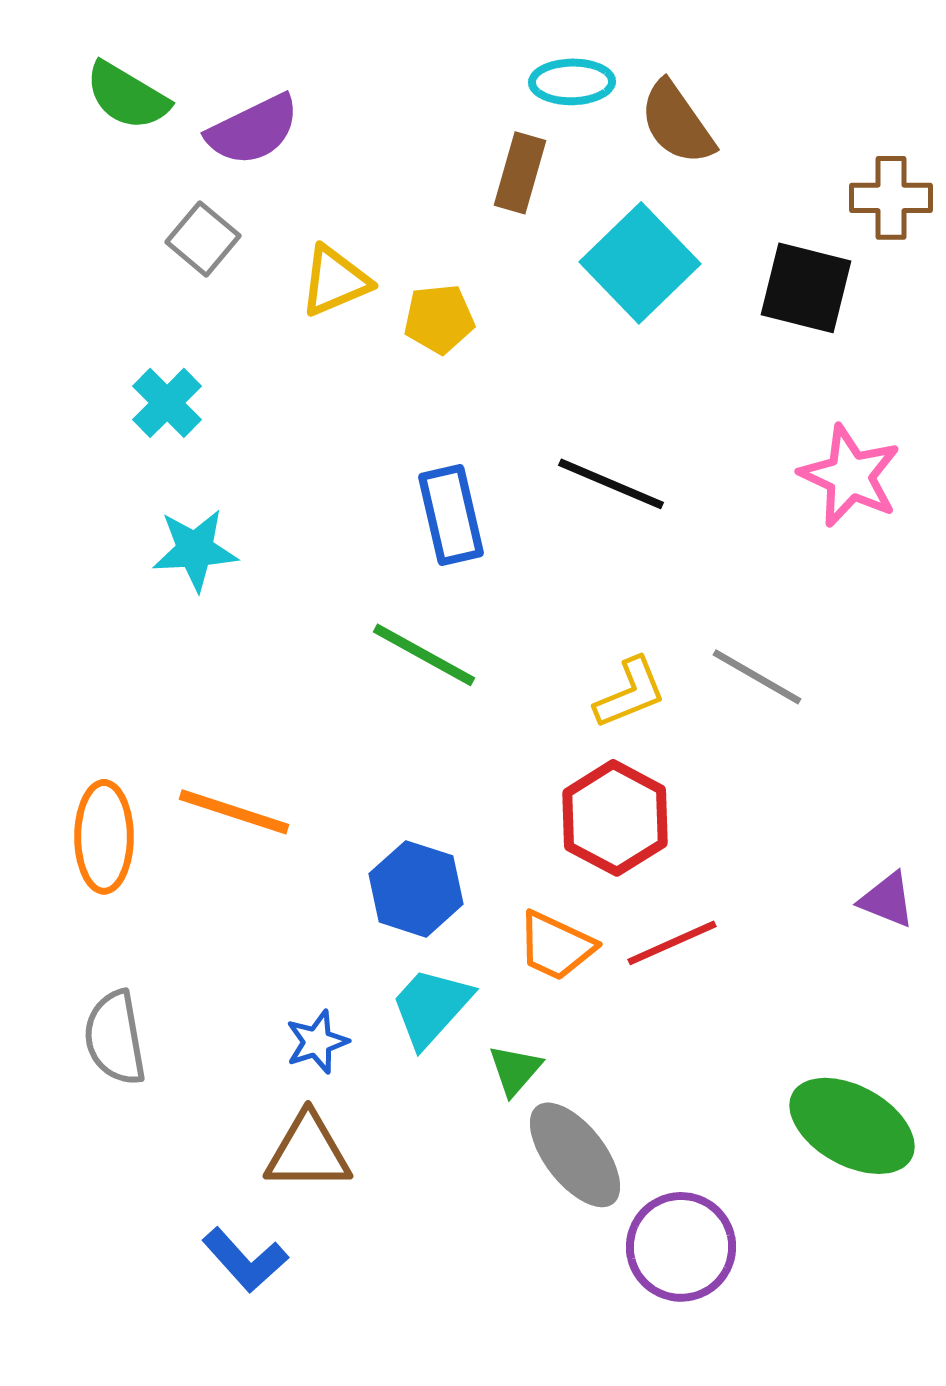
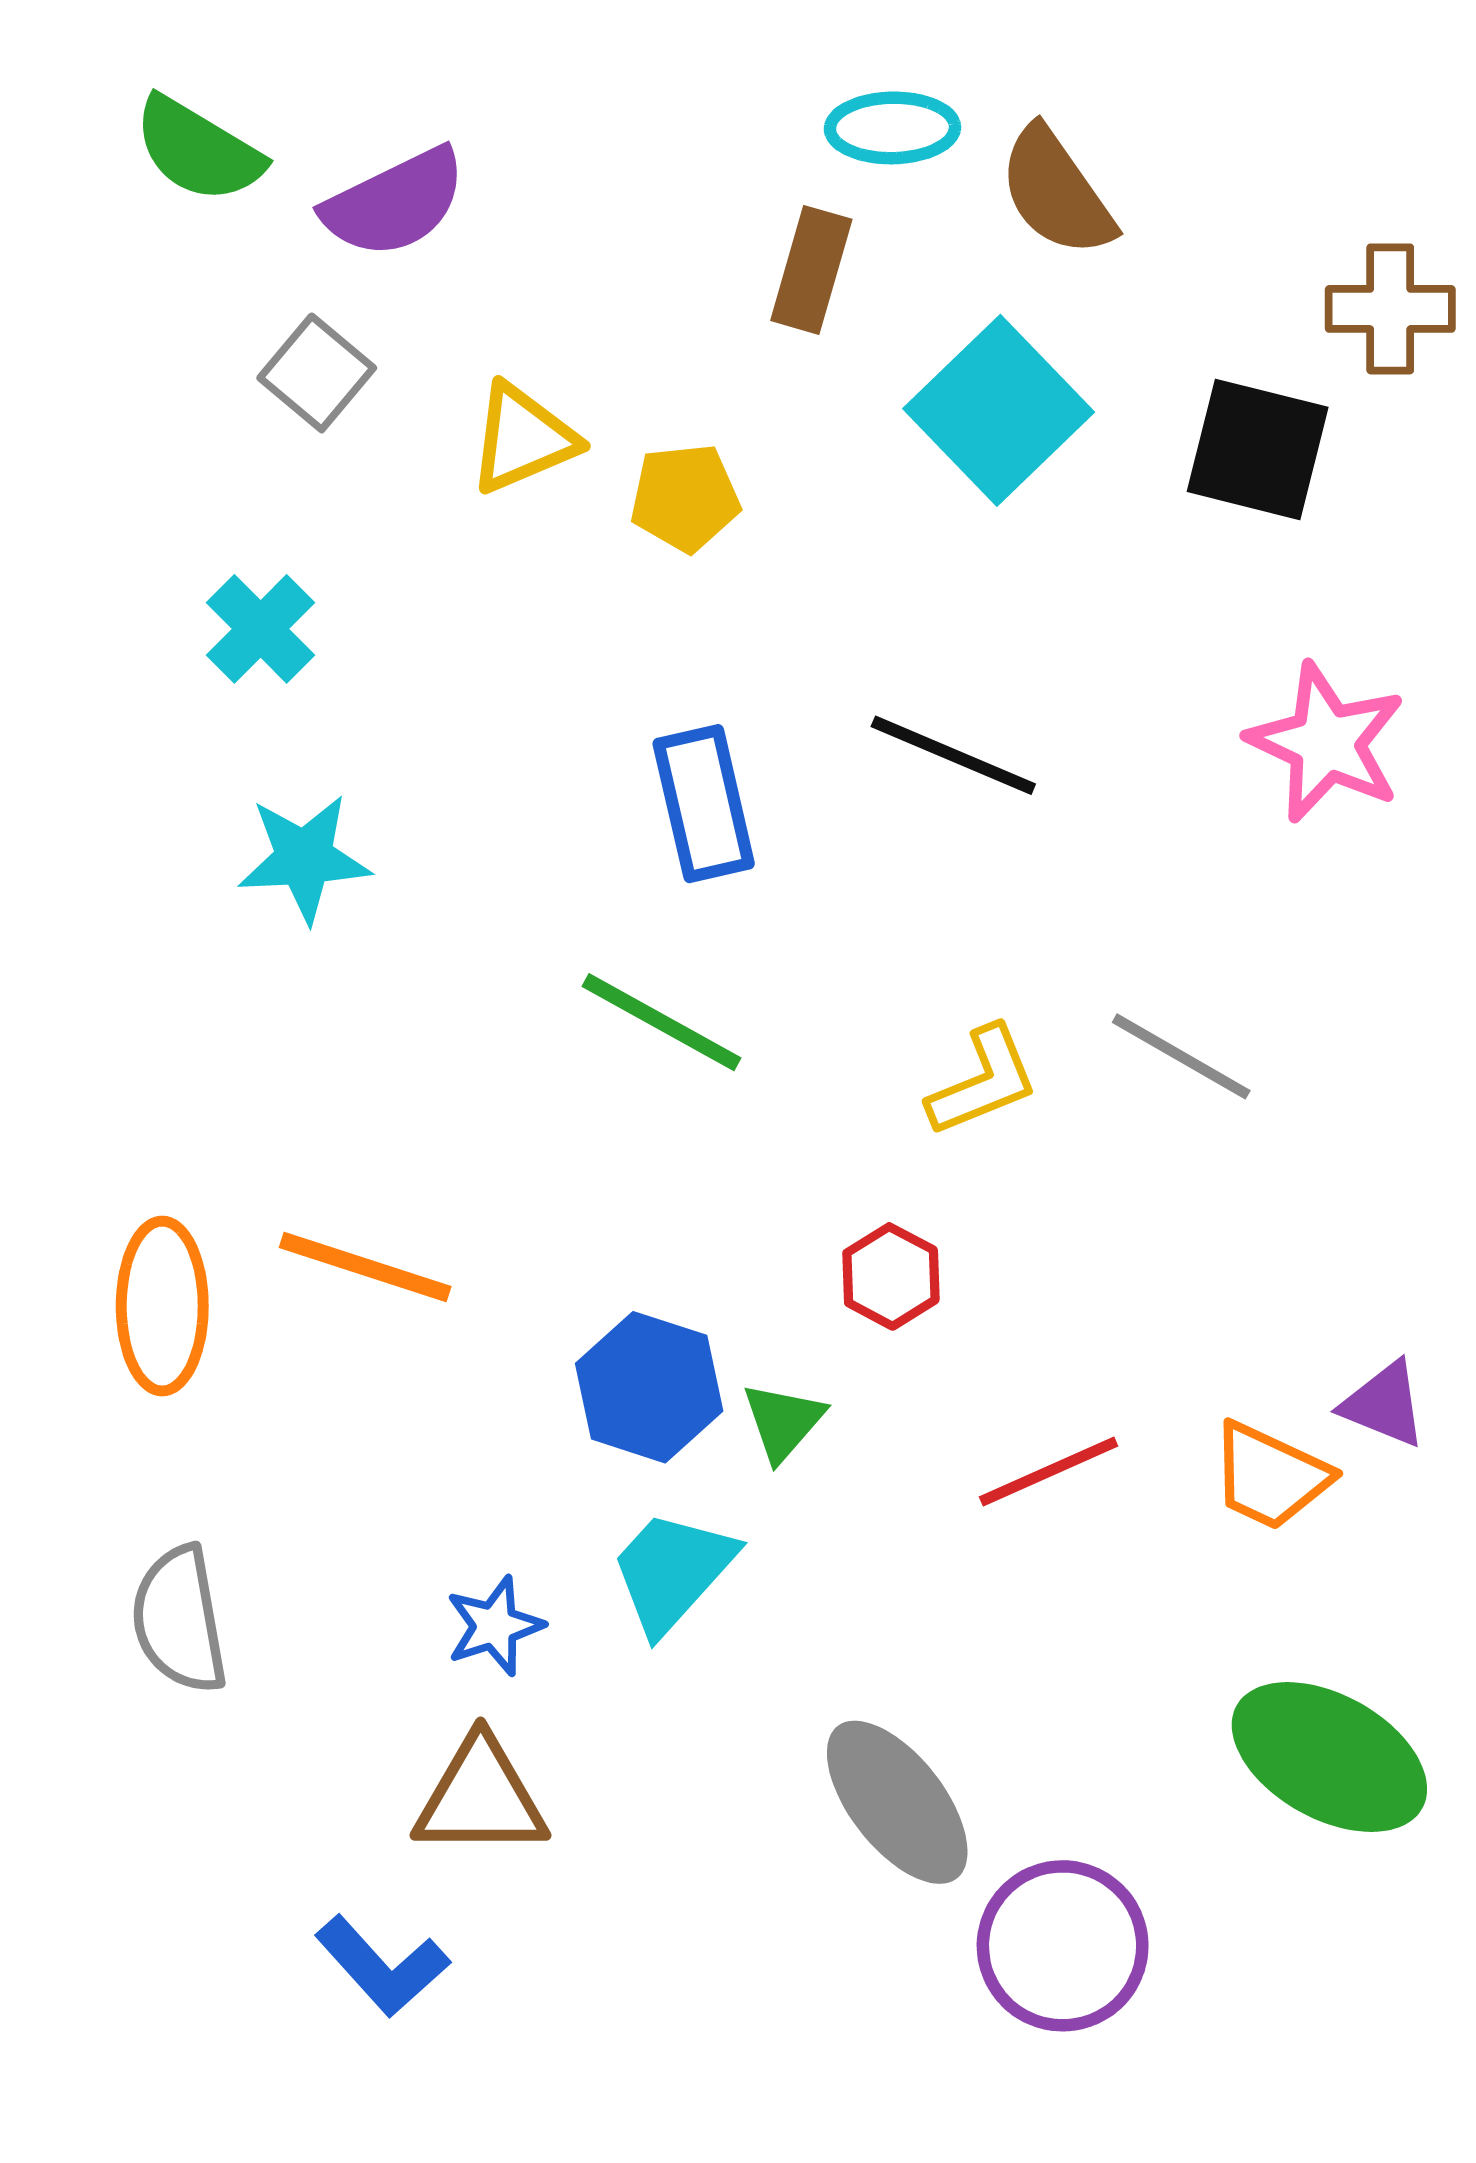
red hexagon: (615, 818) -> (891, 1276), moved, size x0.6
orange trapezoid: (556, 946) -> (1270, 1476), moved
green triangle: (515, 1070) -> (783, 1422), moved

